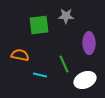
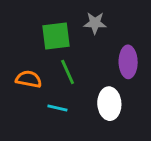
green line: (64, 64) -> (68, 72), moved
white ellipse: (85, 80) -> (109, 104), moved, turned -70

